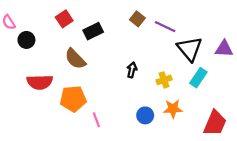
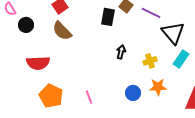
black rectangle: (93, 31) -> (108, 17), moved, turned -54
brown semicircle: (75, 59) -> (62, 31), moved
orange pentagon: (73, 99) -> (51, 96), moved, turned 30

